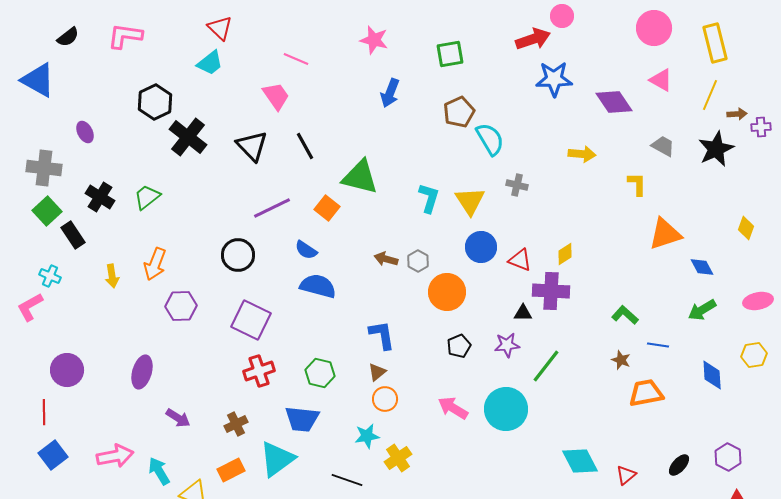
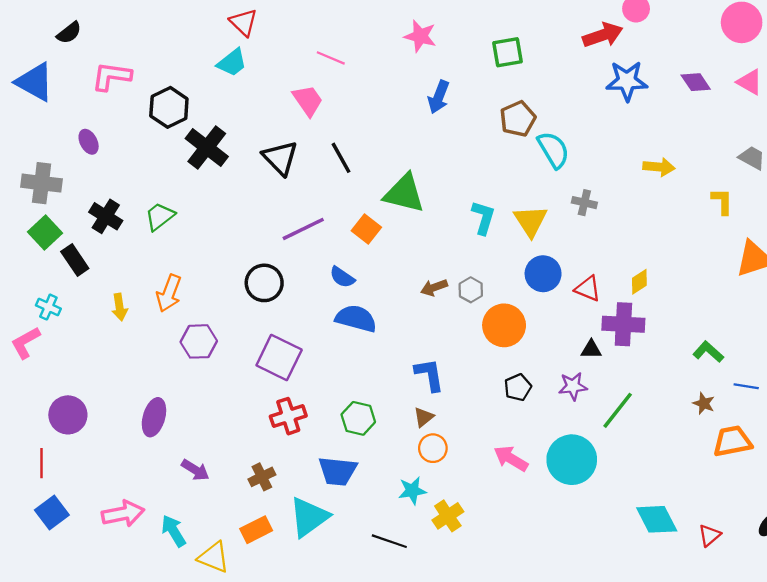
pink L-shape: (125, 36) -> (112, 76), moved
purple diamond: (614, 102) -> (696, 82), moved, size x0.7
brown arrow: (386, 259) -> (434, 288), turned -35

